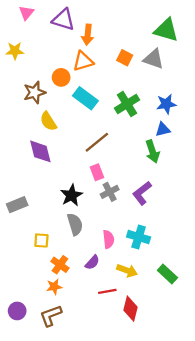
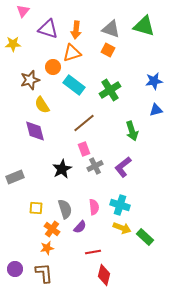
purple triangle: (63, 20) -> (48, 29), moved
gray triangle: (154, 59) -> (111, 29), moved
blue star: (166, 104) -> (154, 81), moved
blue triangle: (163, 129) -> (156, 110), moved
gray semicircle: (75, 224) -> (65, 209), moved
yellow arrow: (127, 271) -> (122, 228), moved
red diamond: (130, 309) -> (104, 275), moved
brown L-shape: (51, 316) -> (44, 273), turned 105

